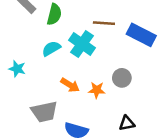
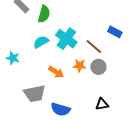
brown line: (104, 23) -> (94, 47), moved, turned 36
blue rectangle: (141, 35) -> (115, 32), size x0.6
orange star: (97, 90) -> (80, 66), moved

